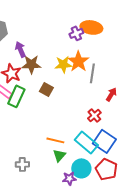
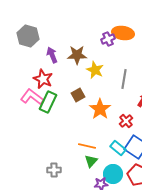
orange star: (78, 61) -> (100, 109), moved
brown star: (31, 64) -> (77, 55), moved
yellow star: (63, 64) -> (95, 70), turned 30
brown square: (46, 89) -> (78, 95), turned 32
cyan rectangle: (86, 142) -> (118, 148), size x0.7

